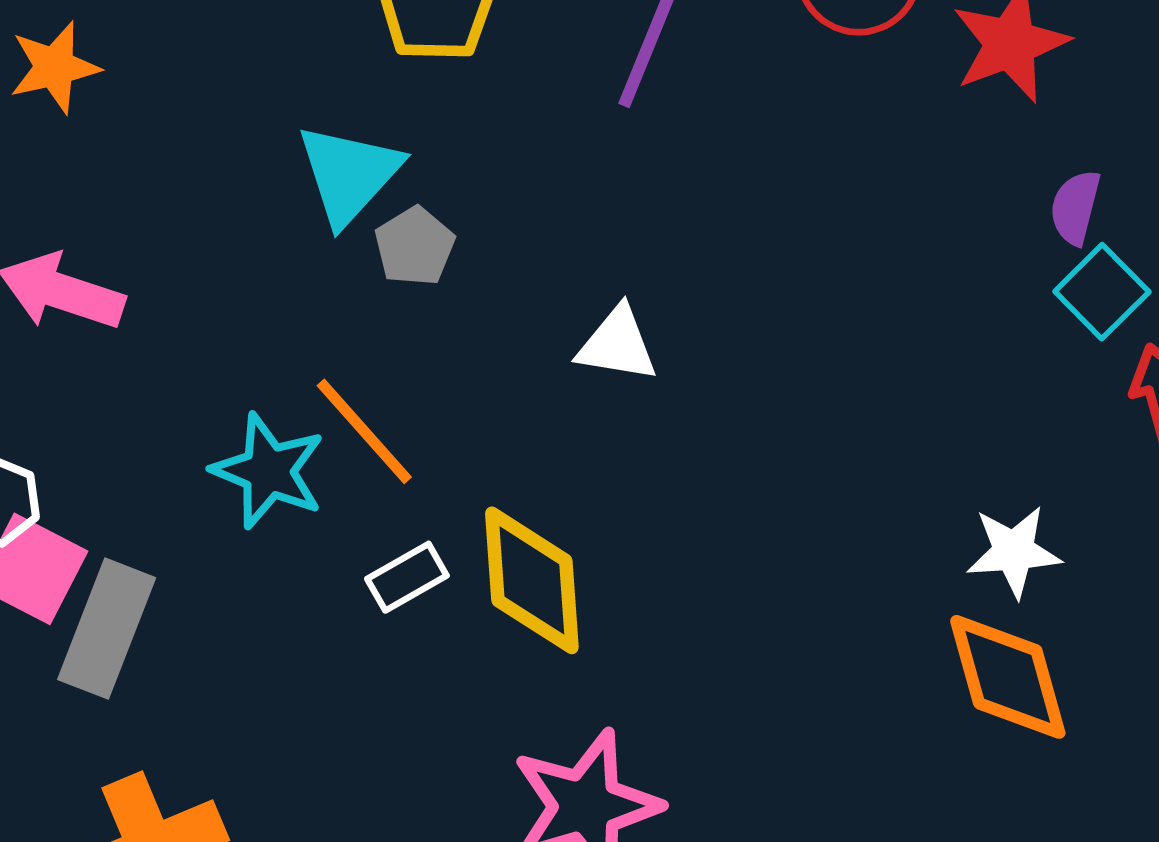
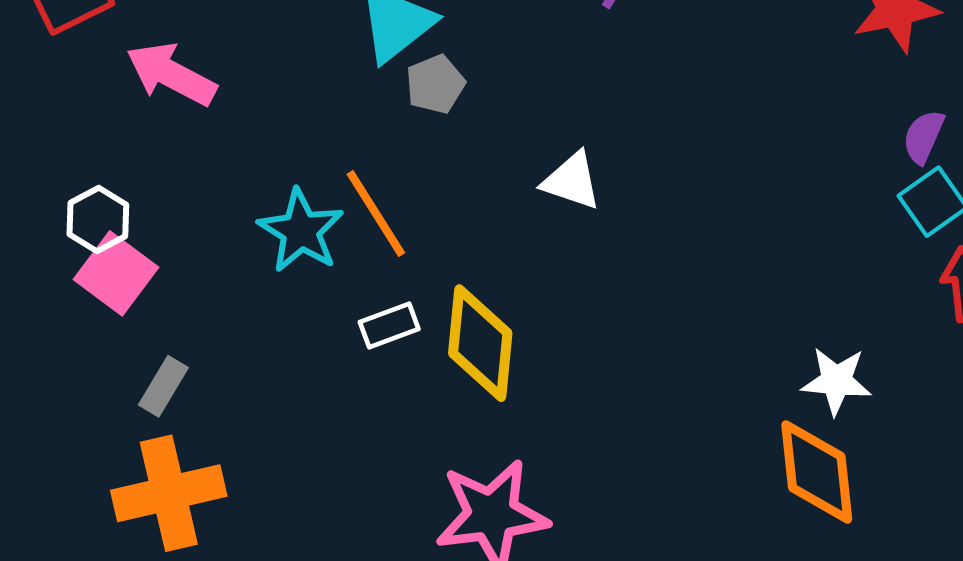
gray rectangle: (107, 629) -> (163, 386), moved, size x0.6

